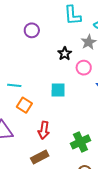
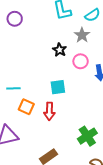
purple circle: (32, 30) -> (15, 19), moved
red arrow: (44, 130) -> (49, 111), moved

